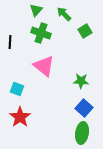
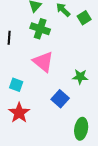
green square: (85, 31) -> (84, 18), moved
blue square: (84, 108) -> (60, 99), moved

